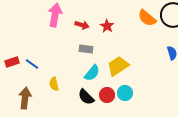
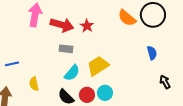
red arrow: (82, 25) -> (62, 25), size x1.6
blue line: (32, 64) -> (12, 64), turned -48

